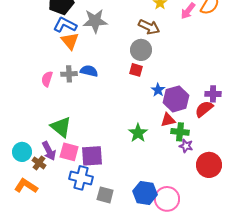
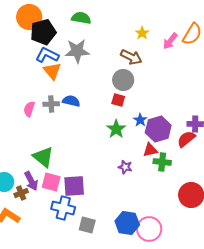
green star: (138, 133) -> (116, 129), moved
purple star: (186, 146) -> (125, 167), moved
brown cross: (39, 163) -> (21, 193), turned 32

